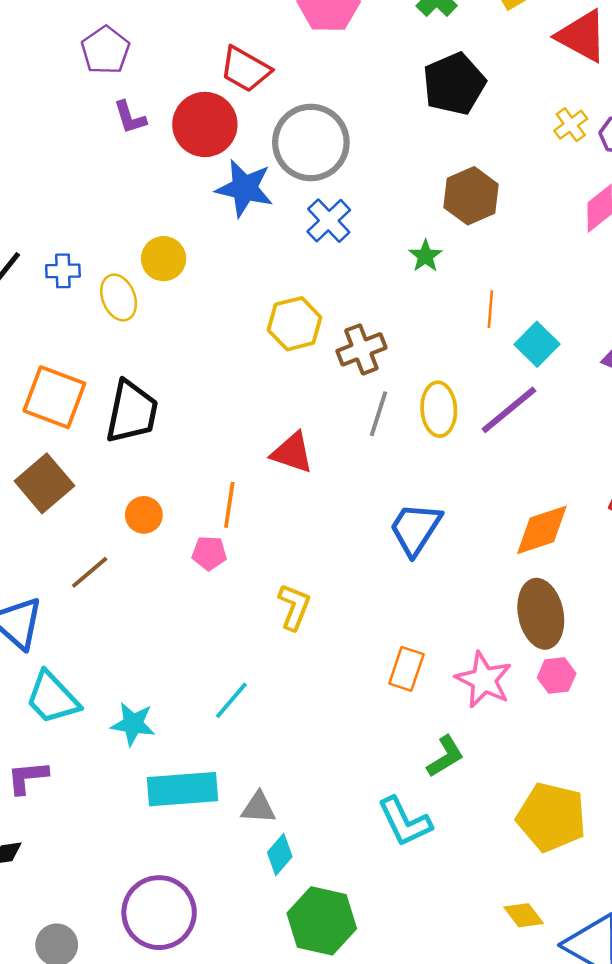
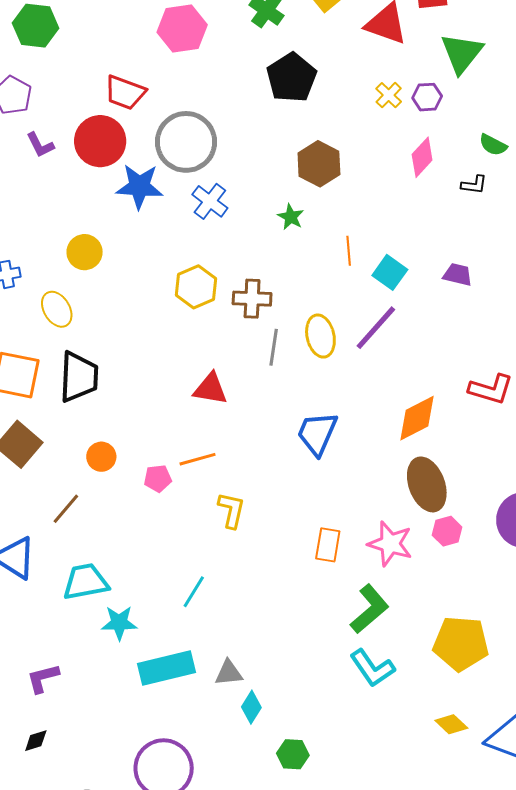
yellow ellipse: (119, 297) -> (57, 309), moved
brown cross: (361, 349) -> (252, 299), turned 33
orange line: (229, 505) -> (198, 459), moved, turned 75
cyan trapezoid: (52, 698) -> (86, 582), moved, turned 132
green L-shape: (445, 756) -> (370, 609), size x1.4
cyan L-shape: (405, 822) -> (372, 668), moved
green hexagon: (322, 921) -> (293, 754), size x0.6

